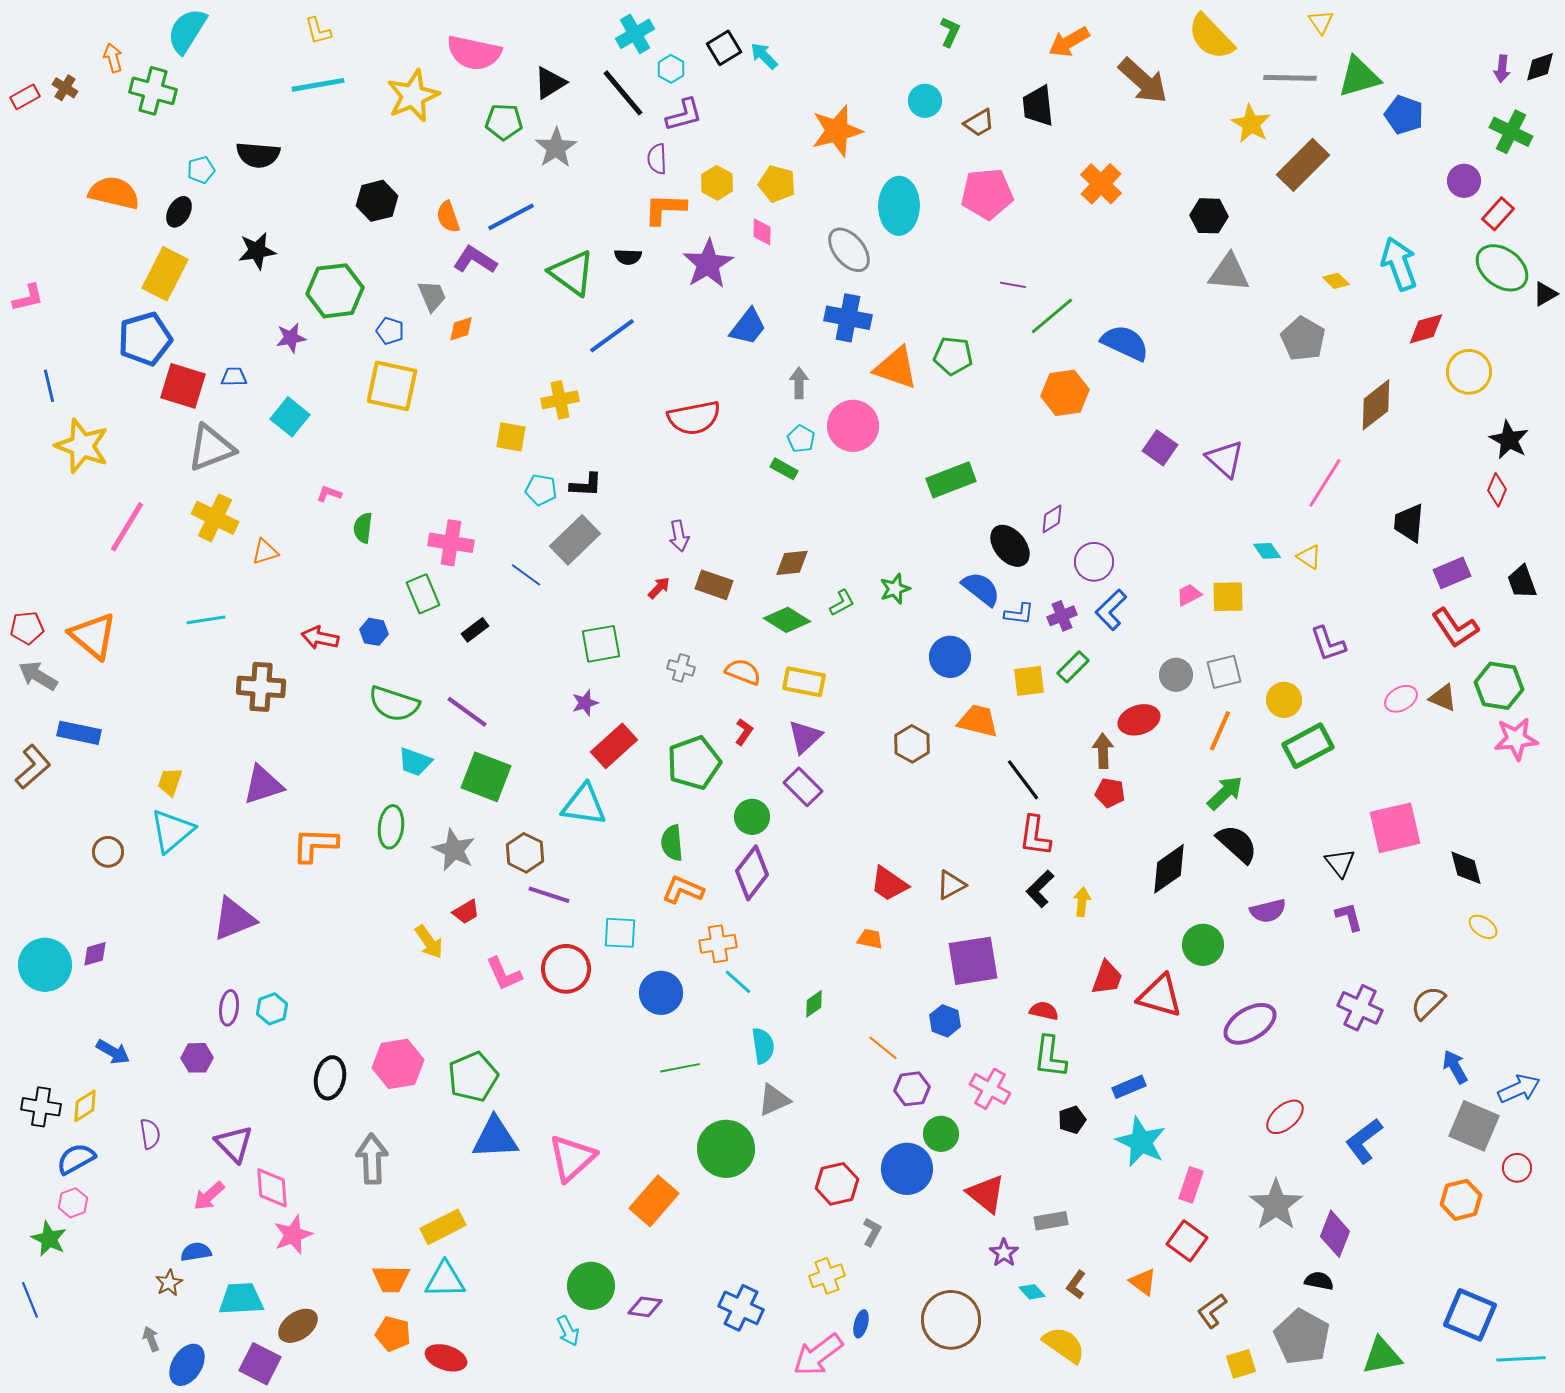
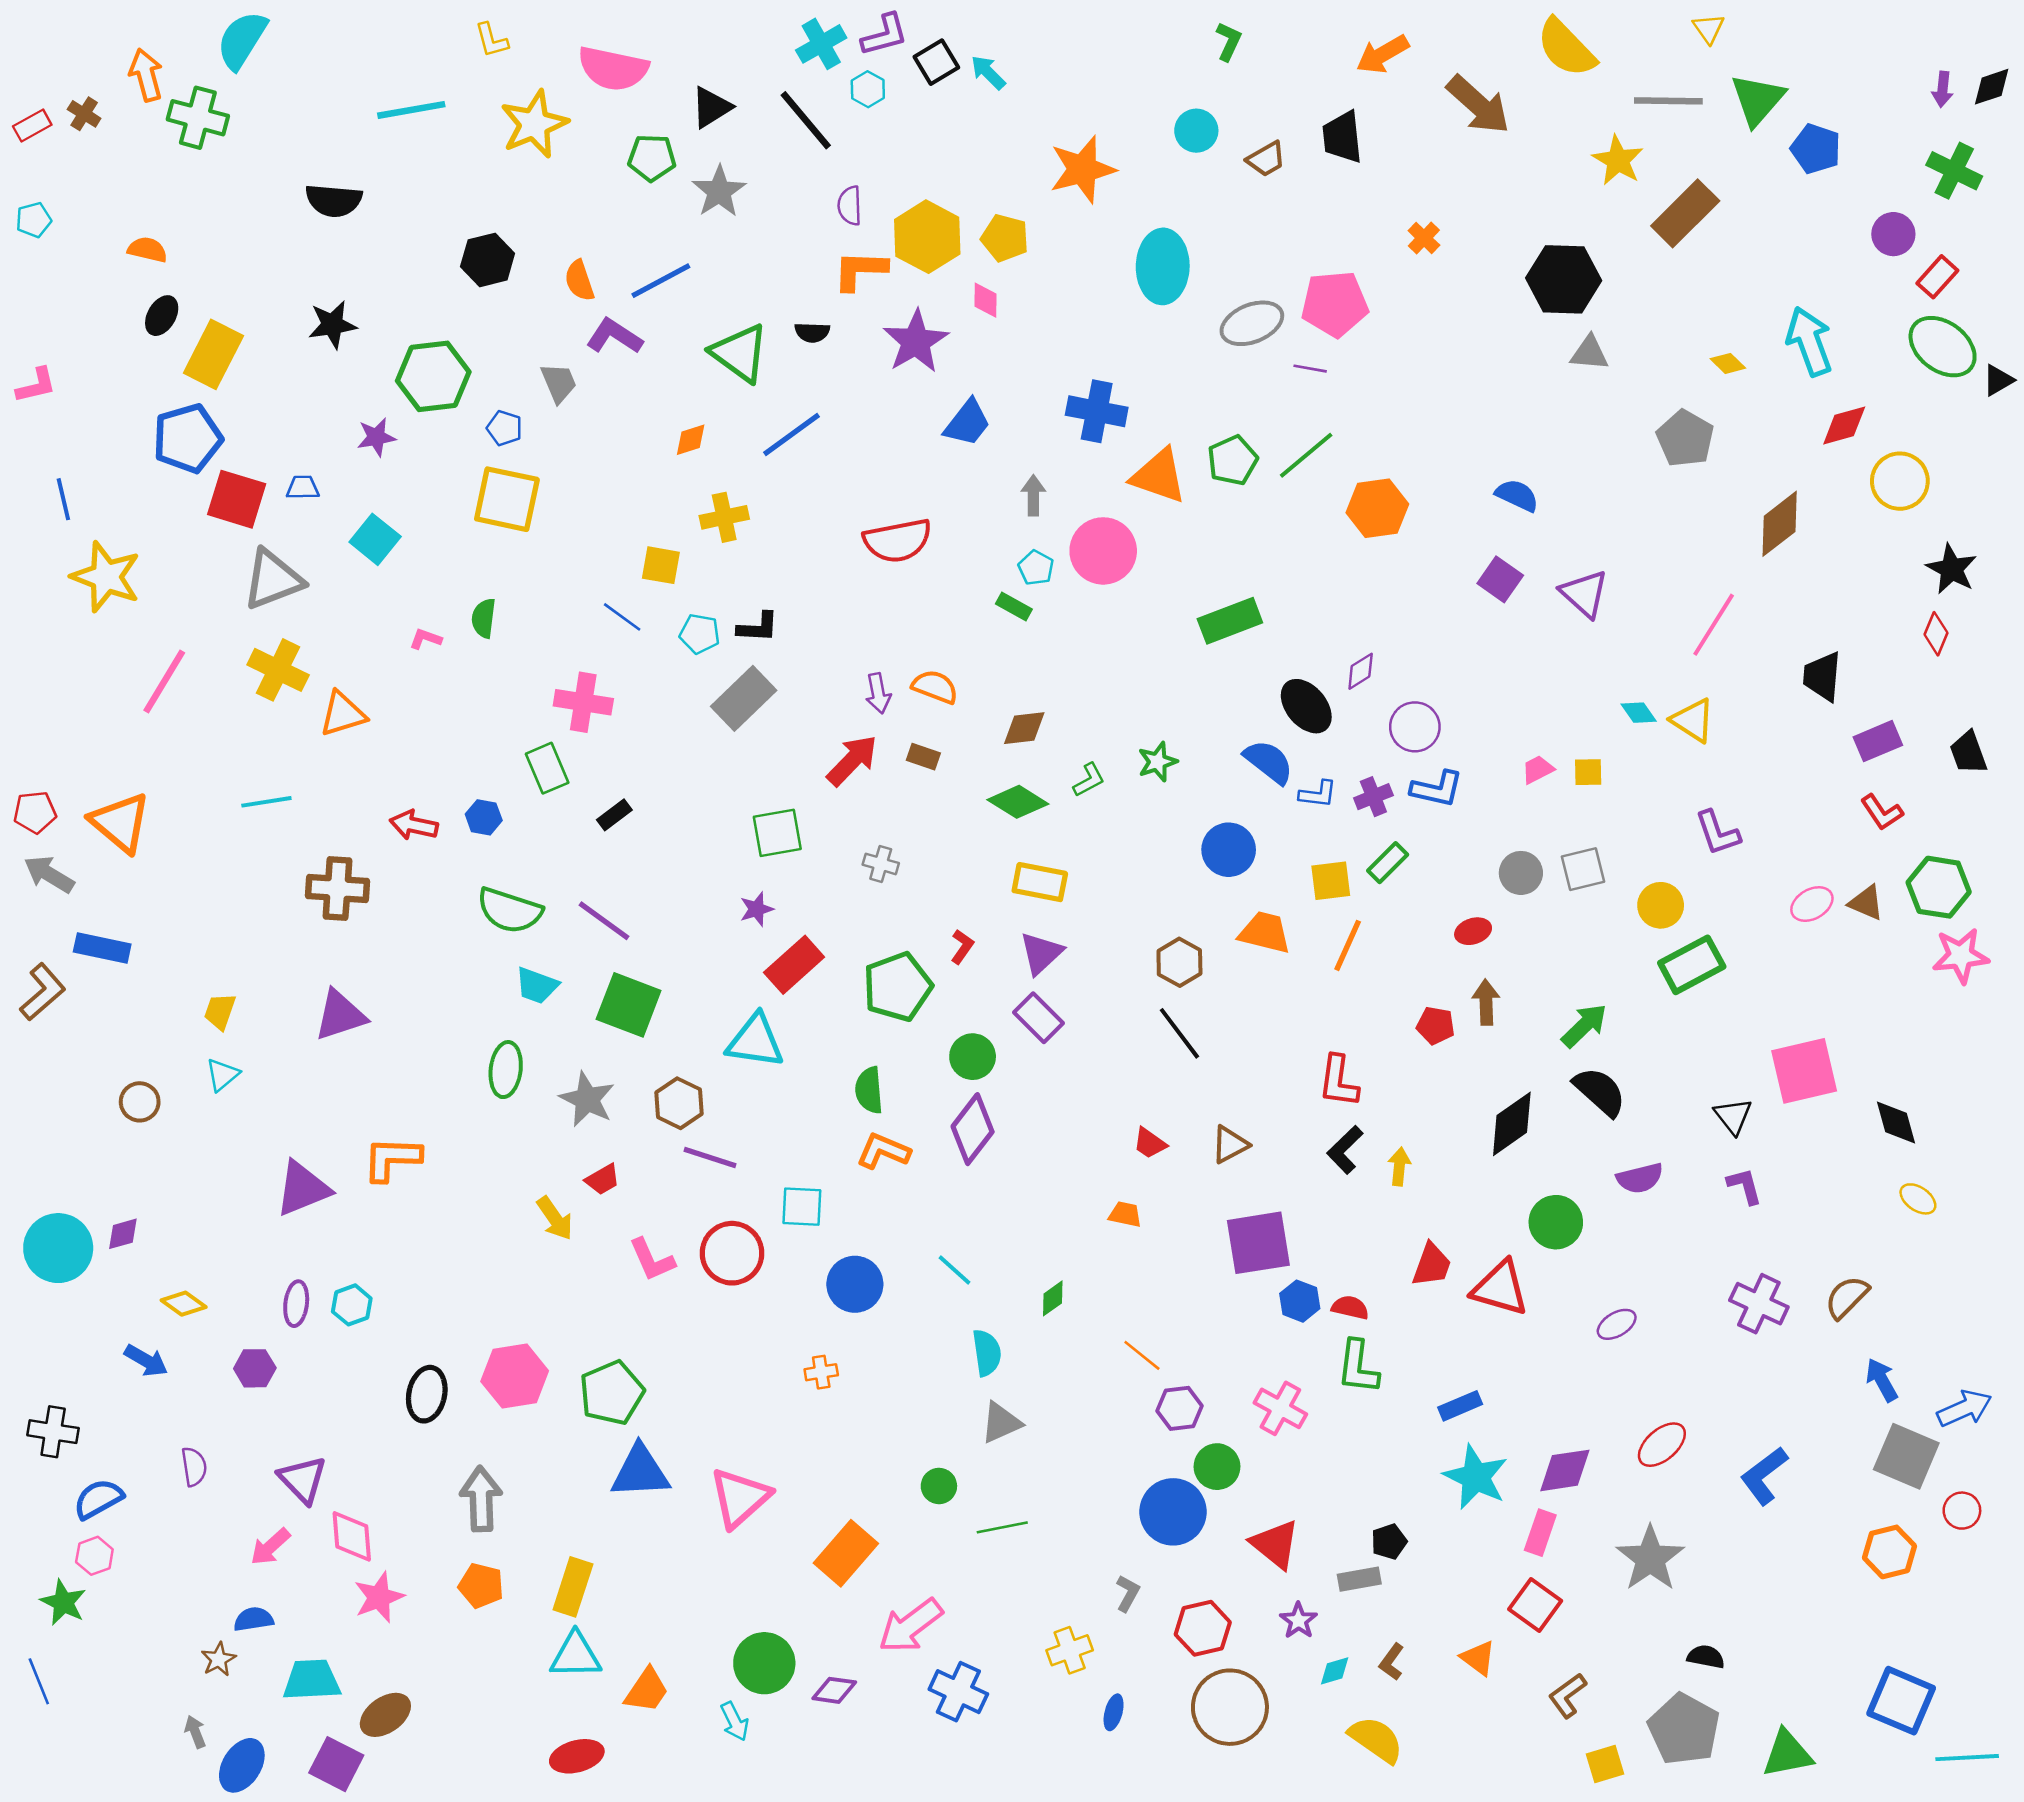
yellow L-shape: (318, 31) -> (491, 40), moved
orange arrow: (113, 58) -> (146, 75), size x1.4
green triangle: (1359, 77) -> (1758, 100), turned -33
purple L-shape: (684, 115) -> (885, 35), moved
cyan pentagon: (201, 170) -> (34, 220), moved
yellow hexagon: (717, 183) -> (927, 237), size x1.6
orange cross: (1101, 184) -> (1424, 238), size x0.6
orange semicircle: (114, 193) -> (147, 250), size x0.6
pink pentagon: (987, 194) -> (1335, 304), moved
black ellipse: (179, 212) -> (162, 316), moved
black hexagon: (1209, 216) -> (1564, 279), size x1.5
gray ellipse: (849, 250) -> (1252, 323), moved, turned -72
gray triangle: (1229, 273) -> (1589, 353), size x0.7
green line: (1052, 316) -> (1306, 455), moved
orange diamond: (461, 329) -> (691, 440), moved
blue semicircle: (1125, 343) -> (1517, 495), moved, size x0.7
green pentagon: (953, 356) -> (1233, 460), turned -30
green semicircle: (363, 528) -> (484, 618), moved
orange triangle: (265, 552) -> (343, 714), size x1.4
yellow triangle: (1309, 557) -> (1693, 720), size x1.4
blue line: (526, 575) -> (622, 617), moved
brown rectangle: (714, 585) -> (923, 757), size x0.7
red arrow: (659, 588) -> (852, 760), size x1.8
yellow square: (1228, 597) -> (1588, 772), size x0.7
blue L-shape: (1111, 610) -> (1437, 789), turned -123
red L-shape: (1455, 628) -> (1882, 812), size x0.7
orange semicircle: (743, 672) -> (935, 687), moved
red ellipse: (1139, 720) -> (1473, 931), size x0.7
orange line: (1220, 731) -> (1348, 945), moved
brown arrow: (1103, 751) -> (1486, 1002), moved
black line: (1023, 780) -> (1179, 1033), moved
cyan triangle: (172, 831) -> (222, 1075), size x0.6
orange L-shape: (315, 845) -> (392, 1159), moved
red trapezoid: (889, 884) -> (1150, 1143), size x0.7
orange cross: (718, 944) -> (821, 1372), moved, size x0.7
blue hexagon: (945, 1021) -> (1300, 1301), moved
purple ellipse: (1250, 1024) -> (1617, 1324), size x0.6
green line: (680, 1068) -> (1002, 1527), moved
yellow diamond: (85, 1106) -> (184, 1304), moved, turned 68
black pentagon: (1072, 1120) -> (1389, 1542), moved
green circle: (726, 1149) -> (939, 1486), size x0.5
red hexagon: (837, 1184) -> (1203, 1628), moved
yellow rectangle: (443, 1227) -> (573, 1587), turned -45
purple diamond: (1335, 1234) -> (1565, 1470), moved, turned 60
orange trapezoid: (391, 1279) -> (647, 1690), moved, turned -57
cyan diamond: (1032, 1292) -> (1335, 1671), turned -64
orange pentagon: (393, 1334) -> (481, 1586), moved
pink arrow: (818, 1355) -> (910, 1626), moved
red ellipse: (446, 1358) -> (577, 1756), turned -33

